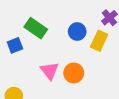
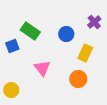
yellow rectangle: (99, 41) -> (85, 53), moved
orange circle: (74, 73) -> (78, 79), moved

